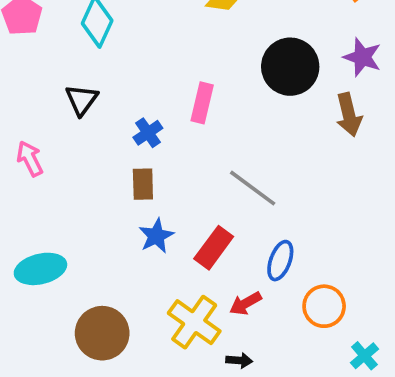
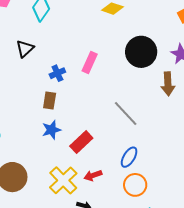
gray line: (253, 188) -> (126, 114), moved
blue ellipse: (280, 261) -> (129, 157), moved

